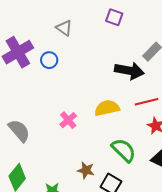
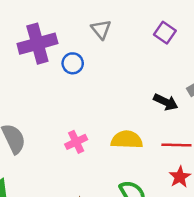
black arrow: (129, 71) -> (166, 102), size x0.7

